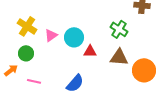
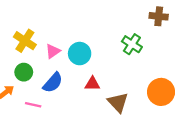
red triangle: (90, 51) -> (92, 84), moved
brown triangle: (119, 57) -> (118, 102), moved, turned 42
blue semicircle: (75, 83) -> (53, 83), moved

